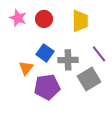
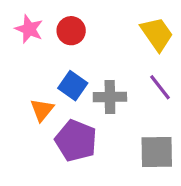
yellow trapezoid: (80, 21) -> (157, 34), moved, turned -35
gray square: (89, 79) -> (157, 152), moved, turned 30
purple pentagon: (47, 87) -> (76, 141), turned 30

